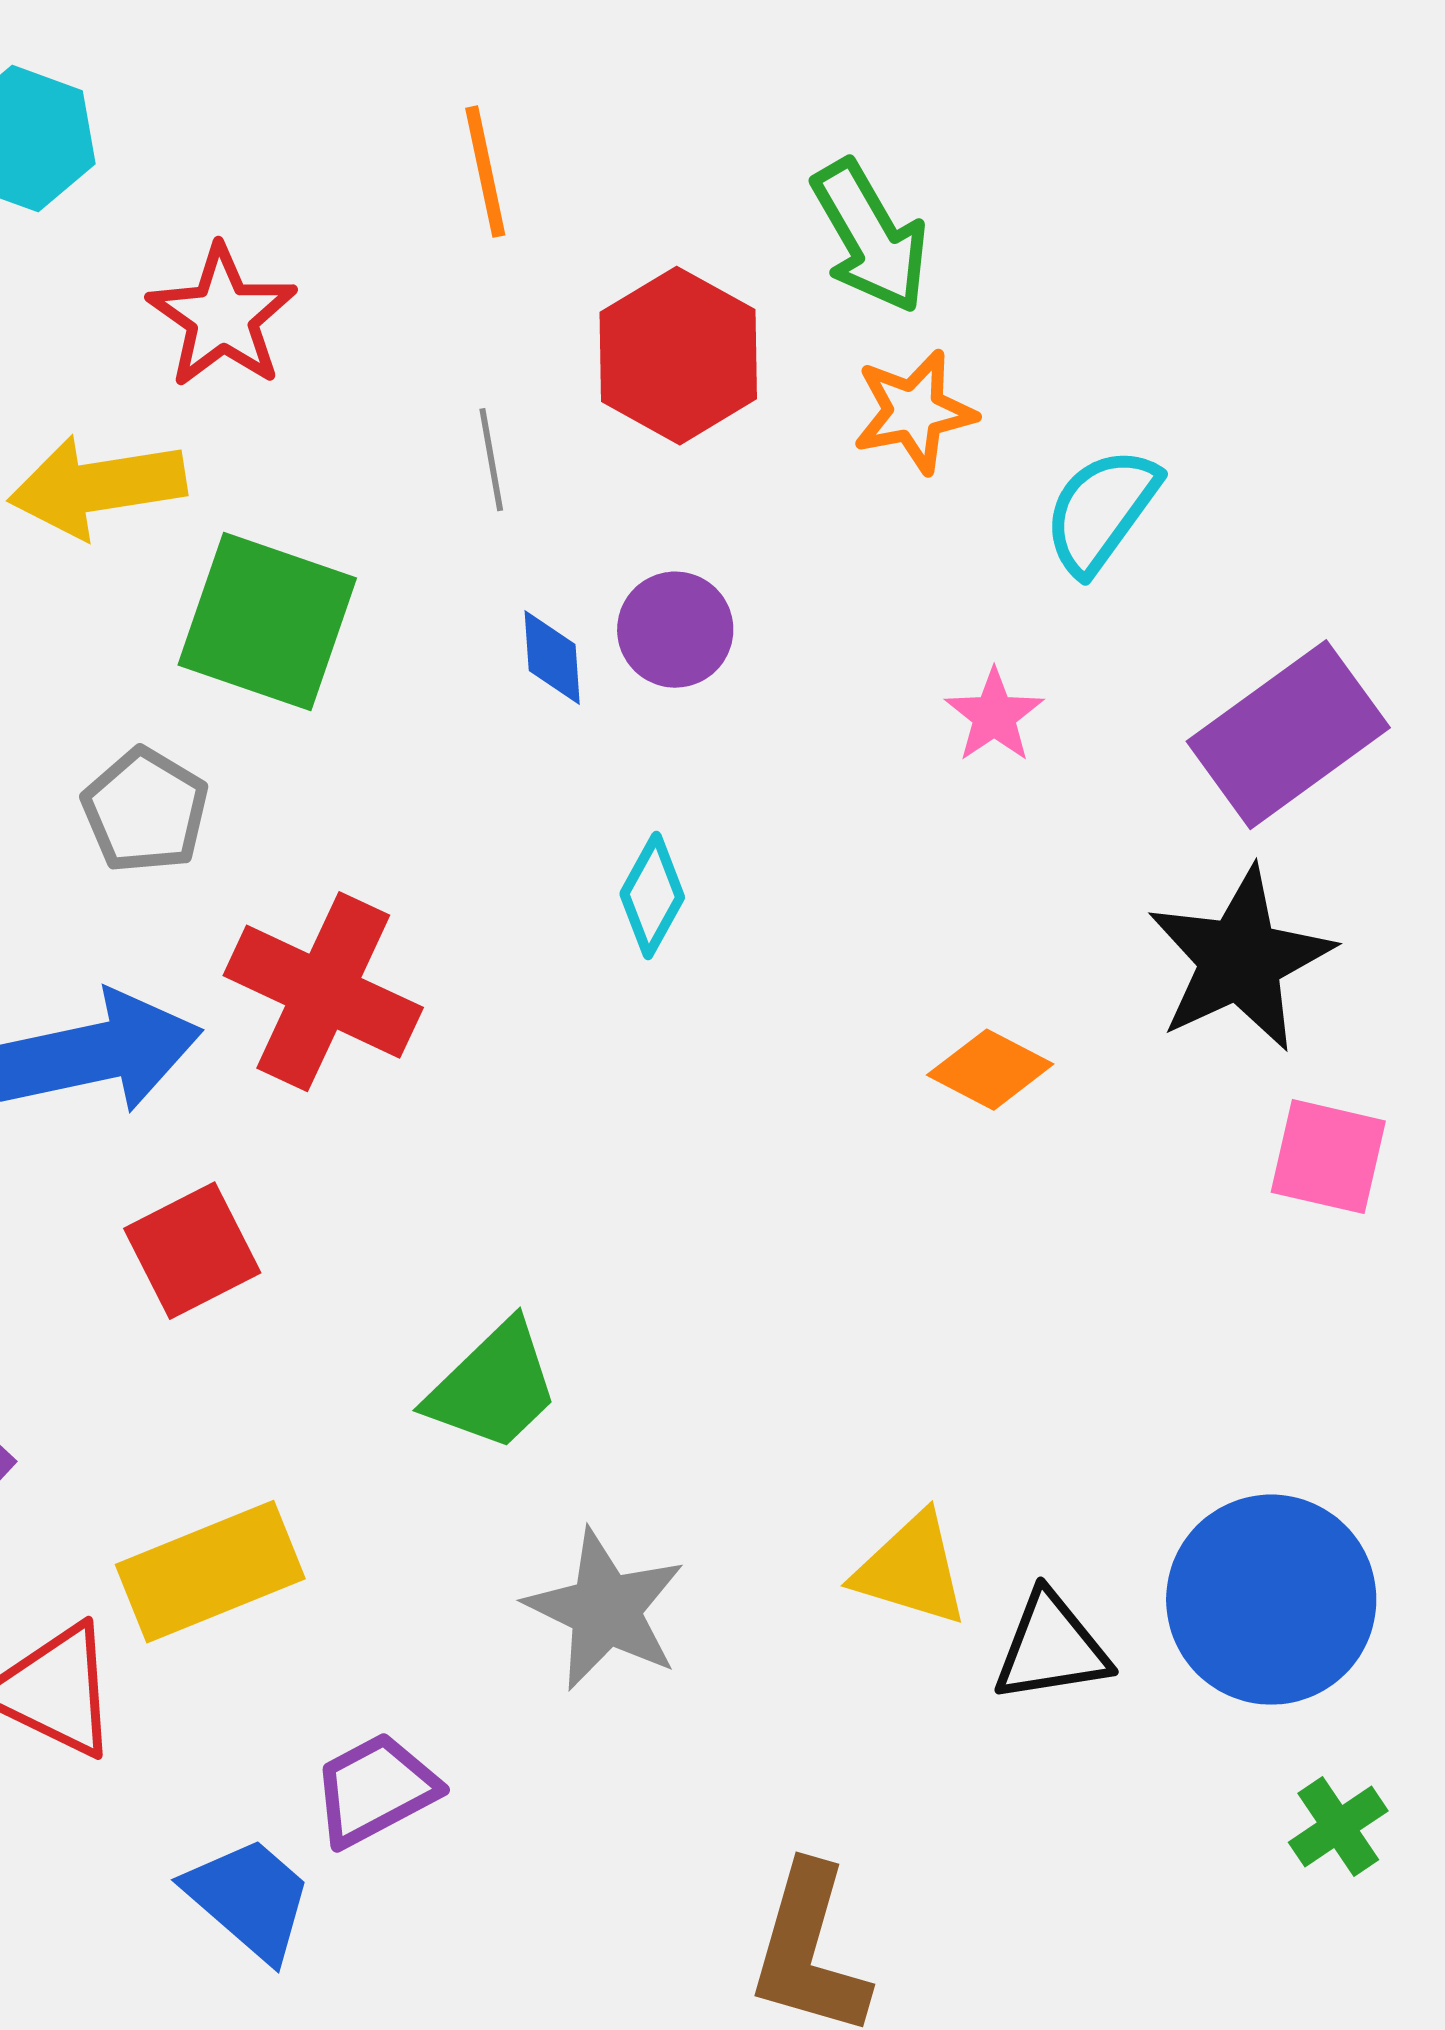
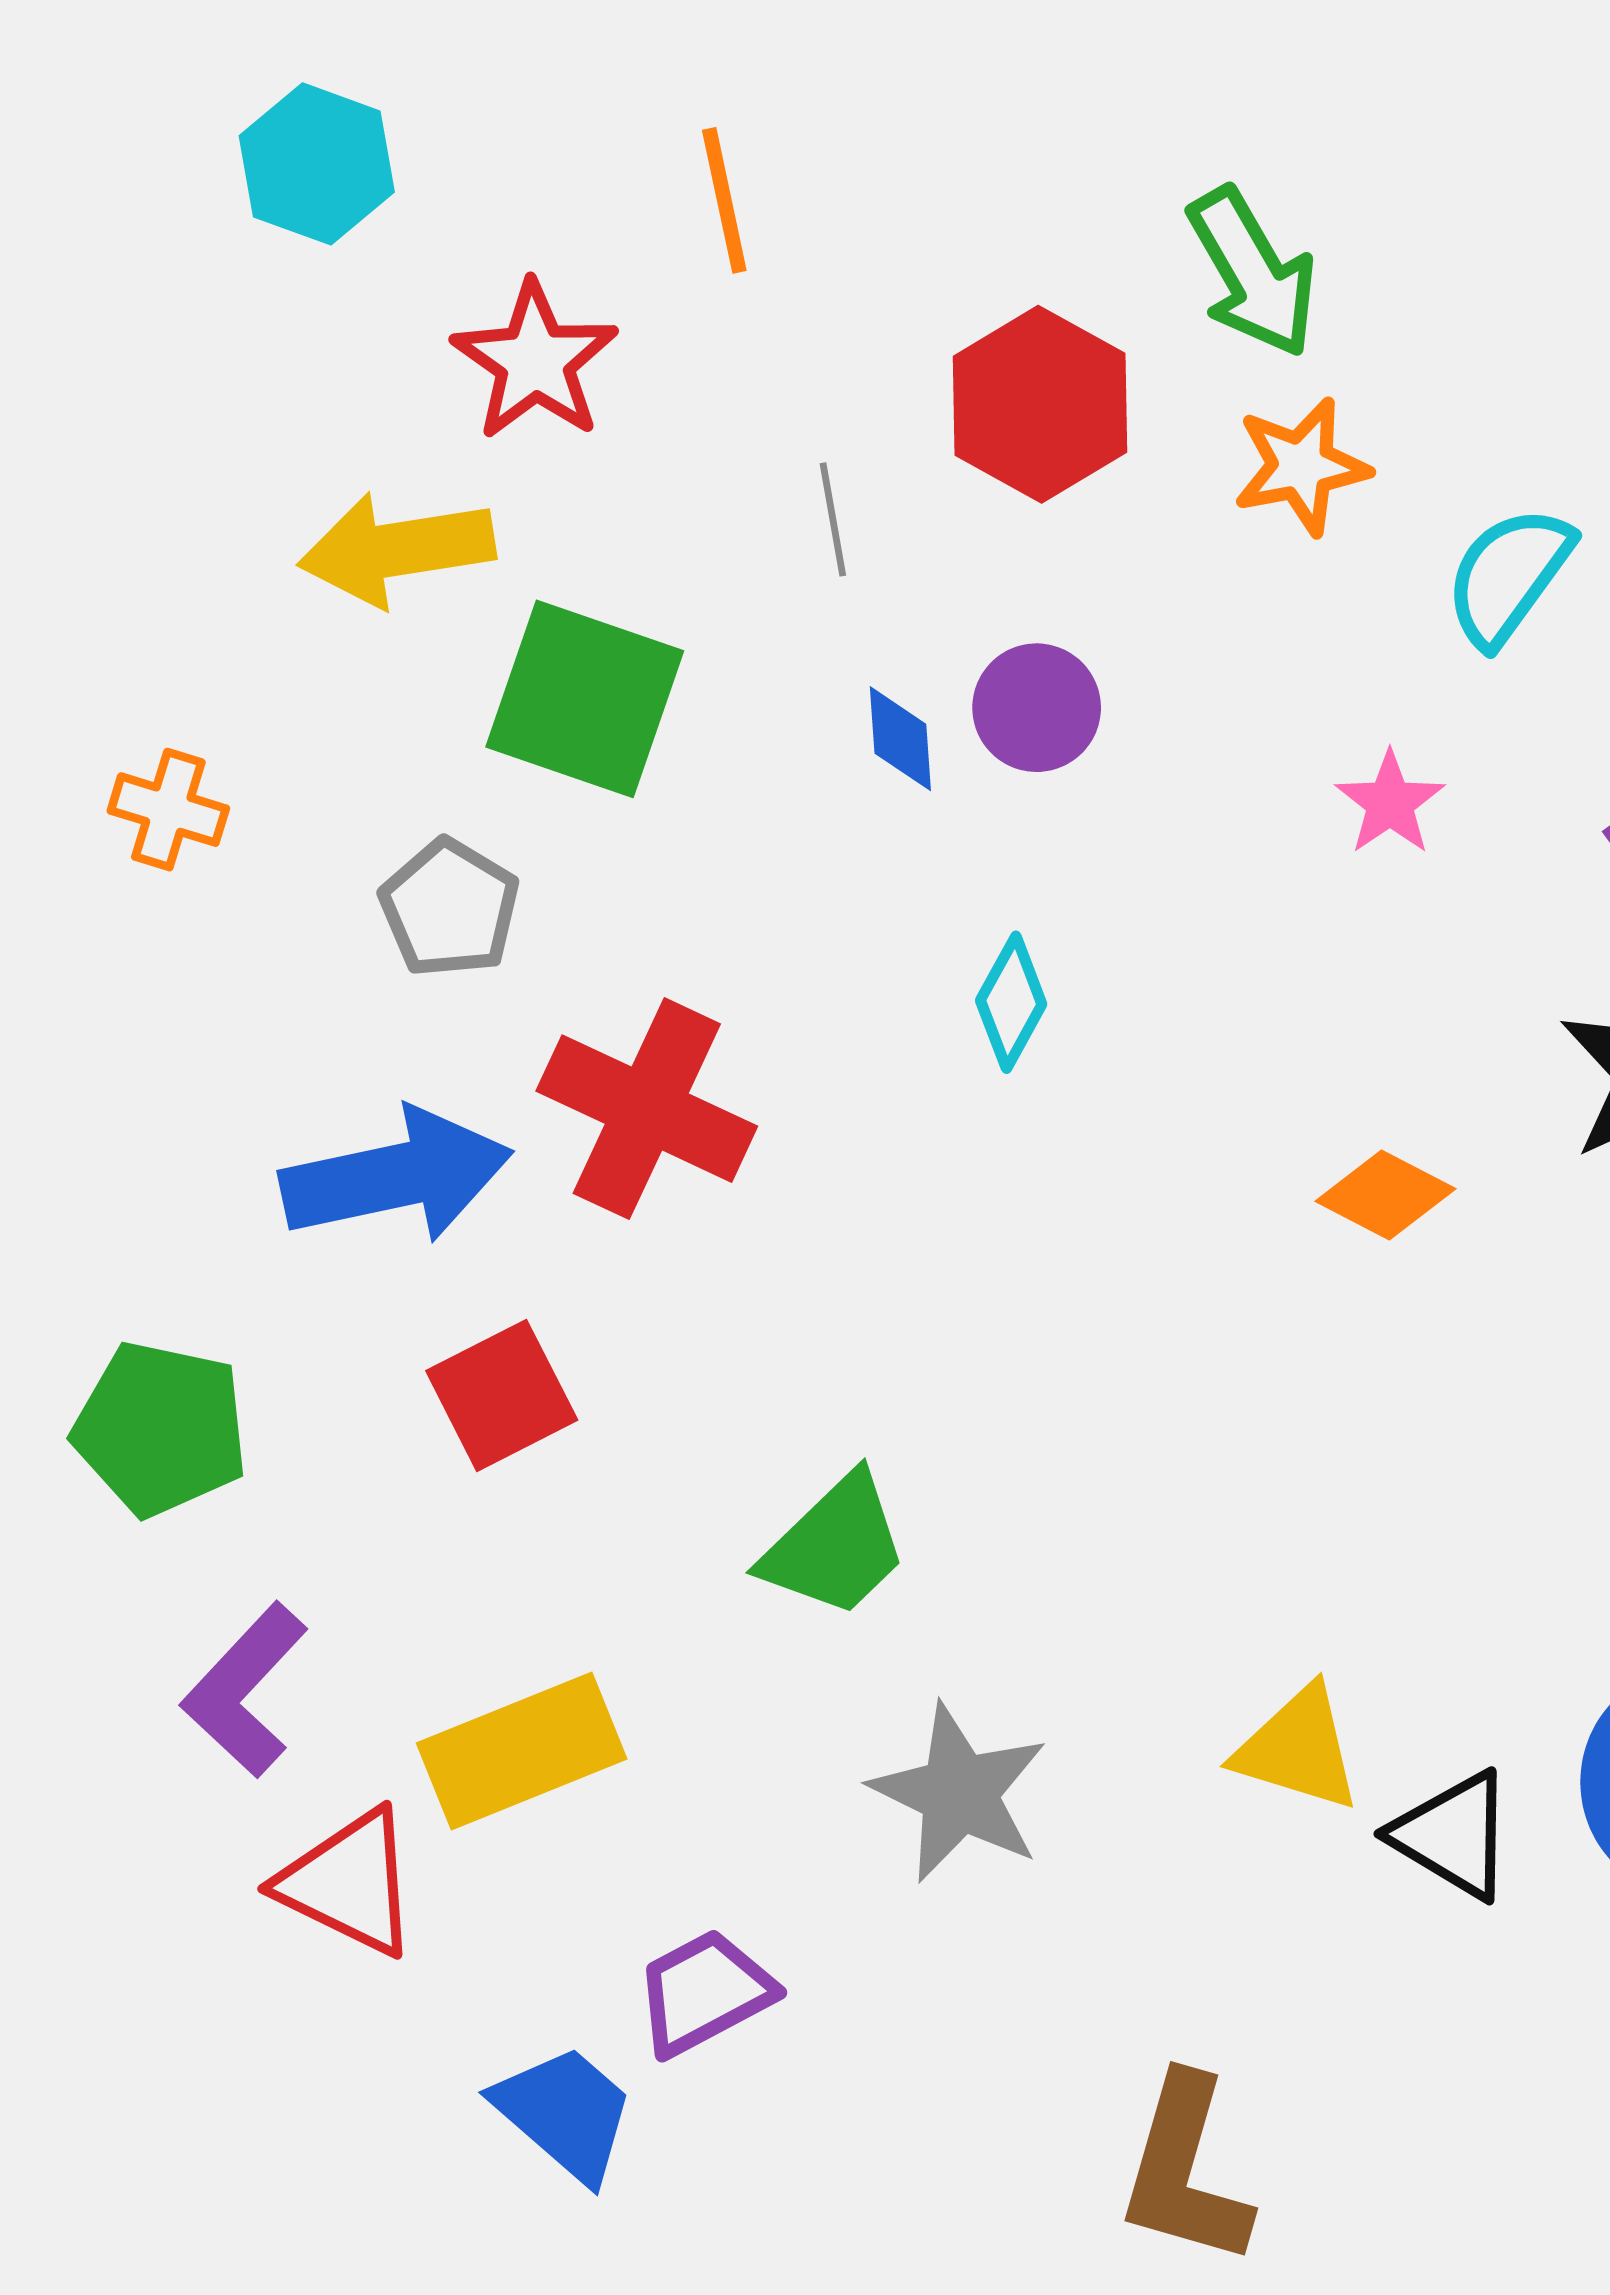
orange line: (485, 172) -> (724, 200), moved
black triangle: (1051, 1648) -> (1453, 1835), turned 40

